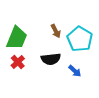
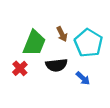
green trapezoid: (17, 38) -> (34, 43), moved

